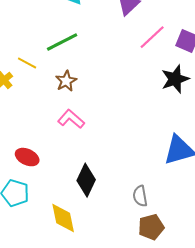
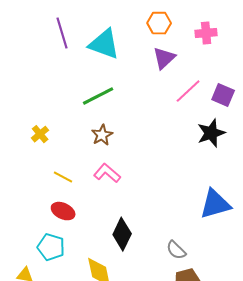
yellow line: (27, 63) -> (63, 177), moved
gray semicircle: (140, 196) -> (176, 250), turned -35

